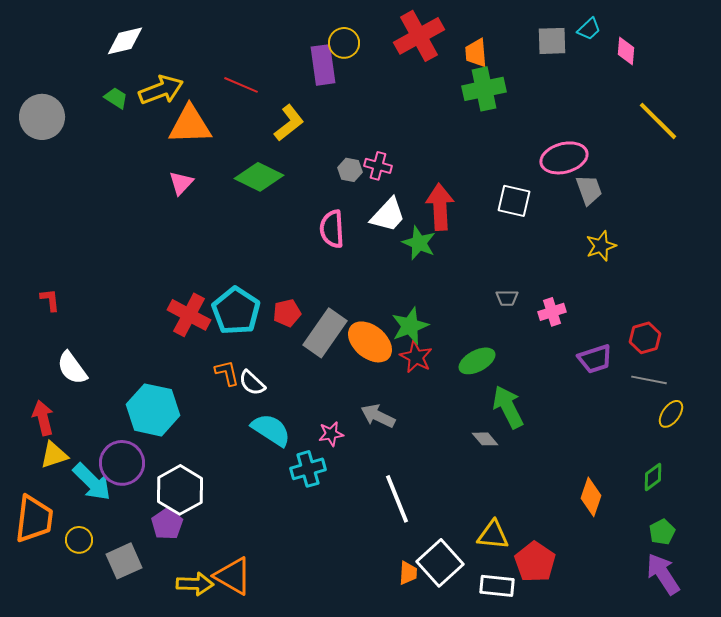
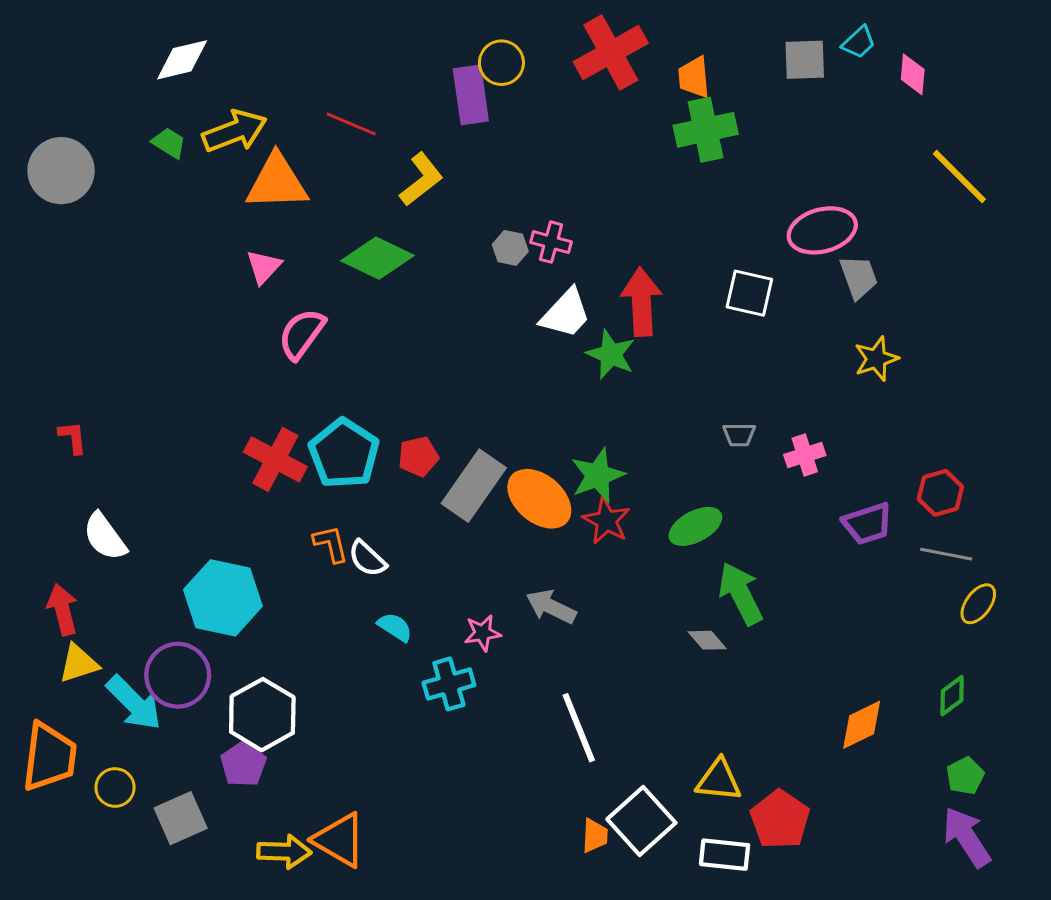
pink semicircle: (332, 229) -> (302, 334), moved, turned 39
cyan semicircle: (271, 430) -> (395, 627), size x0.6
orange diamond: (591, 497) -> (862, 725), turned 45

